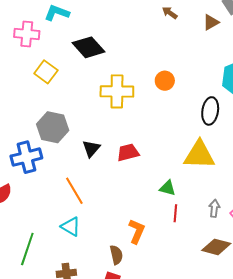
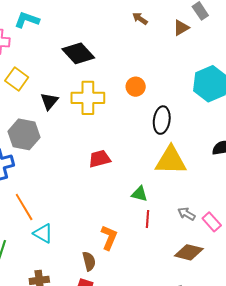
black diamond: (89, 47) -> (78, 53), moved
black ellipse: (210, 111) -> (162, 120), moved
black triangle: (91, 149) -> (49, 101), moved
orange line: (74, 191) -> (24, 207), moved
gray arrow: (214, 208) -> (186, 214), turned -66

